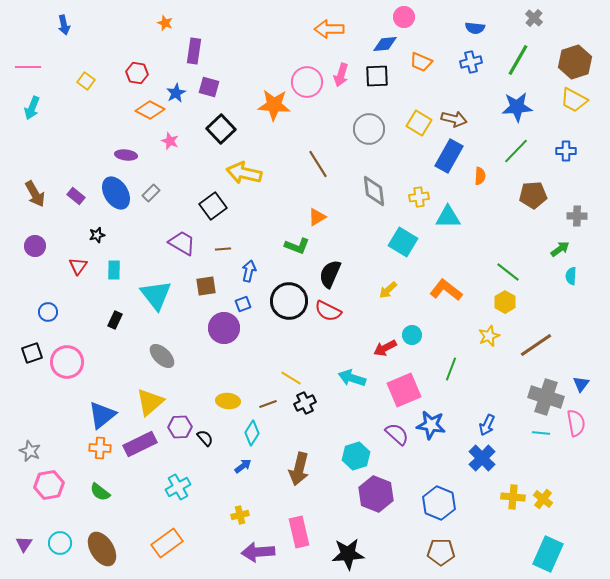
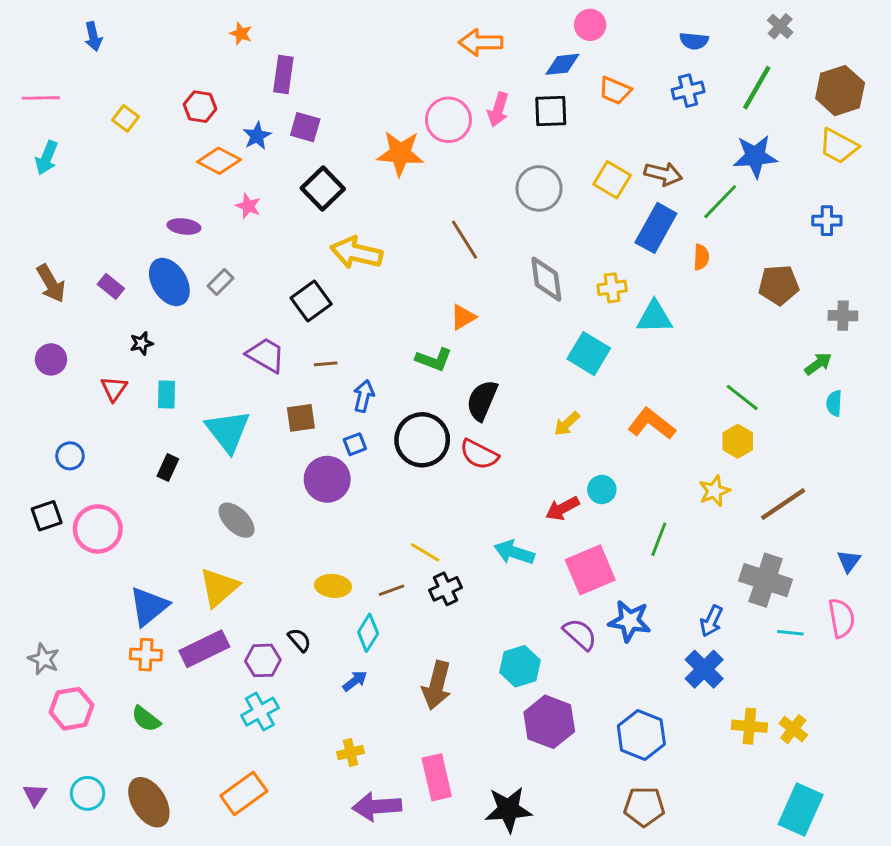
green line: (516, 151) -> (720, 202), moved
gray cross: (546, 397) -> (766, 580), moved
purple hexagon: (180, 427) -> (263, 660), moved

